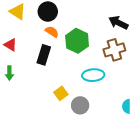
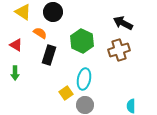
orange semicircle: (52, 32) -> (40, 33), moved
cyan ellipse: (93, 75) -> (84, 79), moved, turned -75

